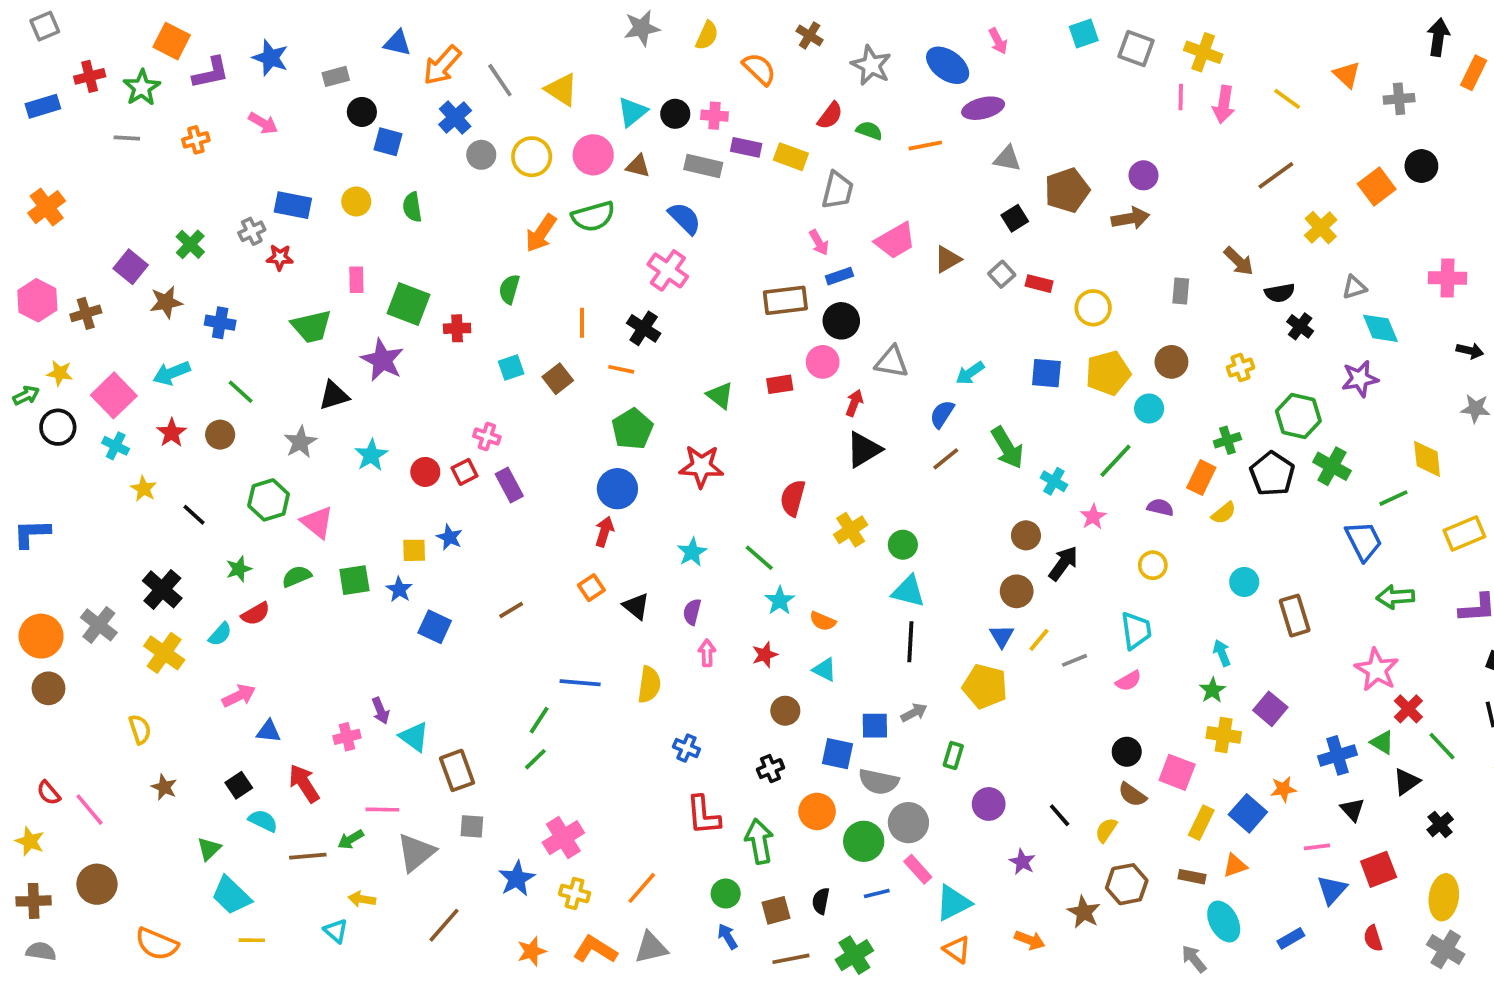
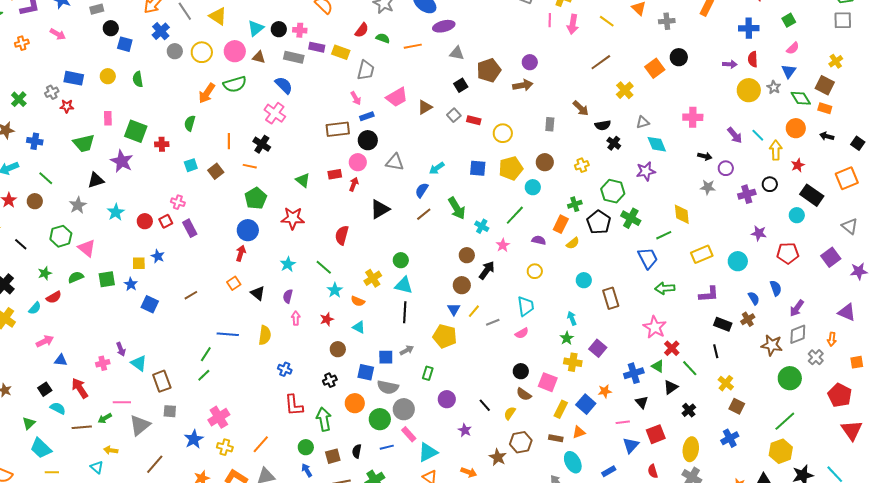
red arrow: (854, 403) -> (354, 184), moved
yellow cross: (851, 530) -> (373, 278), moved

